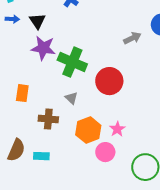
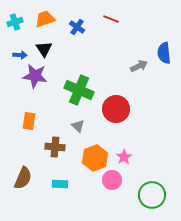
blue arrow: (12, 19) -> (20, 55), moved
purple star: (43, 48) -> (35, 76), moved
cyan rectangle: (41, 156) -> (60, 184), moved

